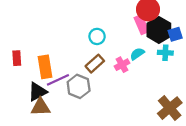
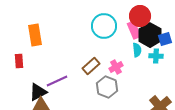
cyan circle: (97, 36) -> (104, 26), moved, size x1.6
cyan semicircle: (137, 54) -> (137, 50), moved, turned 120
orange rectangle: (45, 67) -> (35, 35), moved
gray hexagon: (79, 86) -> (107, 87), moved

